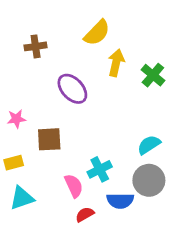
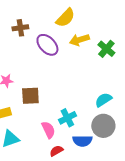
yellow arrow: (116, 63) -> (79, 40), turned -120
purple ellipse: (72, 89) -> (47, 45), moved

